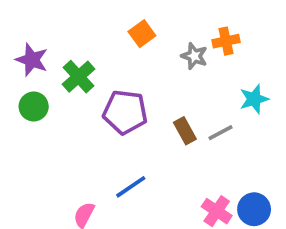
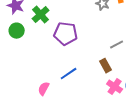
brown rectangle: (185, 131) -> (106, 66), moved

